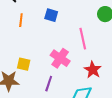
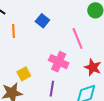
blue square: (51, 15) -> (42, 21), turned 32
yellow square: (24, 64) -> (24, 74), turned -32

